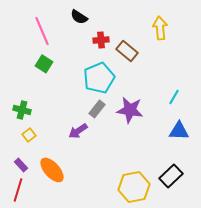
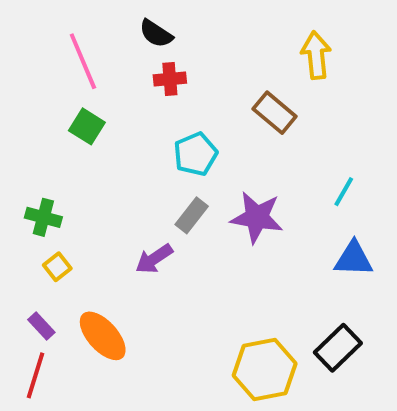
red cross: (101, 40) -> (170, 79), moved
brown rectangle: (127, 51) -> (275, 113), moved
cyan pentagon: (99, 78) -> (196, 154), size x0.7

